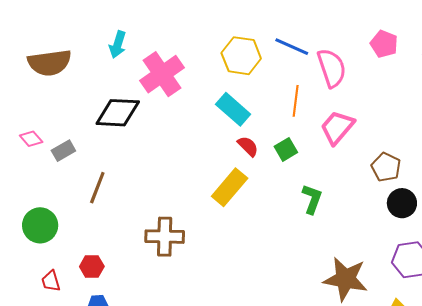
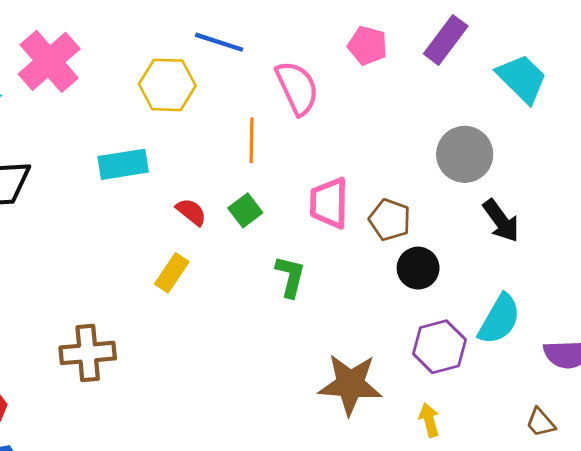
blue line: (292, 47) -> (219, 42), moved
pink cross: (162, 74) -> (49, 61), moved
cyan rectangle: (233, 109) -> (123, 164), moved, turned -44
pink trapezoid: (337, 127) -> (329, 203), moved, turned -33
yellow rectangle: (230, 187) -> (172, 273), size x0.7

